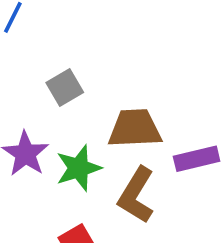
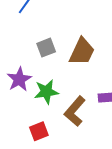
brown trapezoid: (135, 128) -> (82, 52), moved, turned 108

